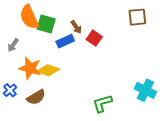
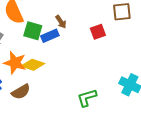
green square: (46, 24) -> (33, 31), moved
red square: (94, 38) -> (98, 32), moved, turned 35

